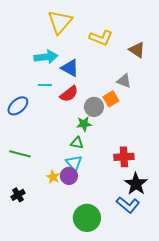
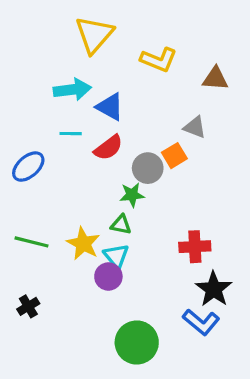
brown triangle: (137, 50) -> (215, 79), turned -30
yellow star: (53, 177) -> (83, 244), moved, size x1.5

